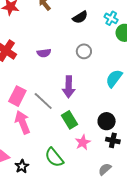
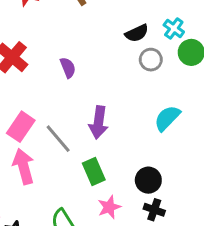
black semicircle: (80, 17) -> (137, 33), moved
gray circle: (84, 51) -> (151, 60), moved
purple semicircle: (44, 53) -> (68, 68), turned -112

